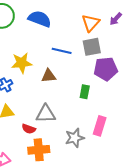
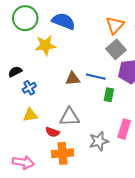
gray square: (92, 47) -> (116, 49), turned -30
blue line: (62, 51) -> (96, 77), moved
yellow star: (22, 63) -> (45, 45), moved

